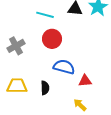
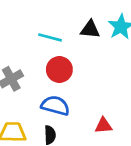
blue semicircle: (64, 67) -> (55, 106), moved

